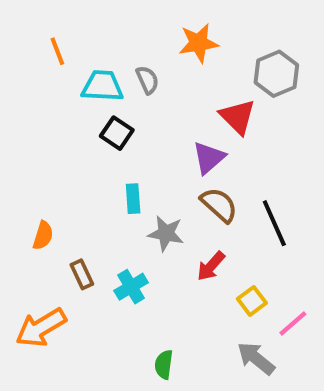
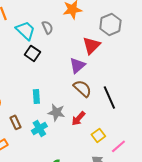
cyan trapezoid: (102, 86) -> (25, 30), turned 40
red triangle: (238, 117) -> (91, 45), turned 30
cyan rectangle: (133, 199) -> (36, 96), moved
gray star: (166, 233) -> (56, 112), moved

